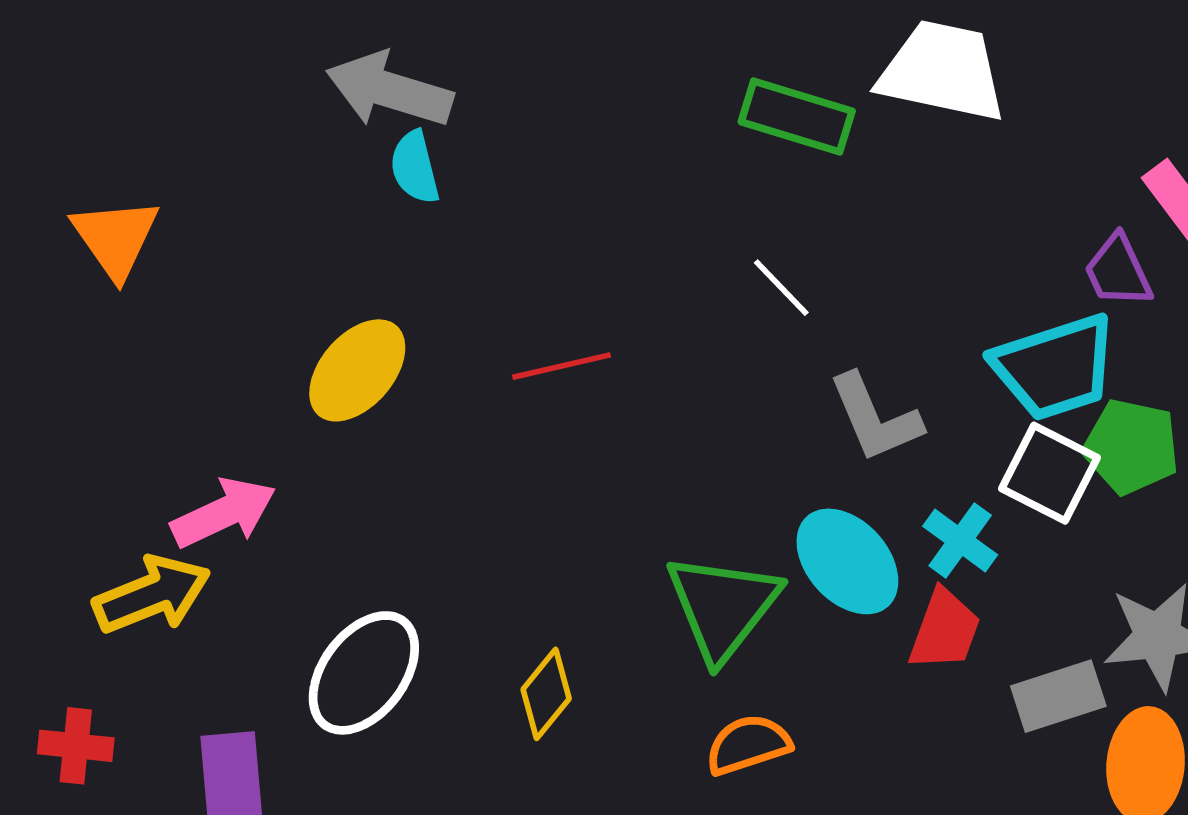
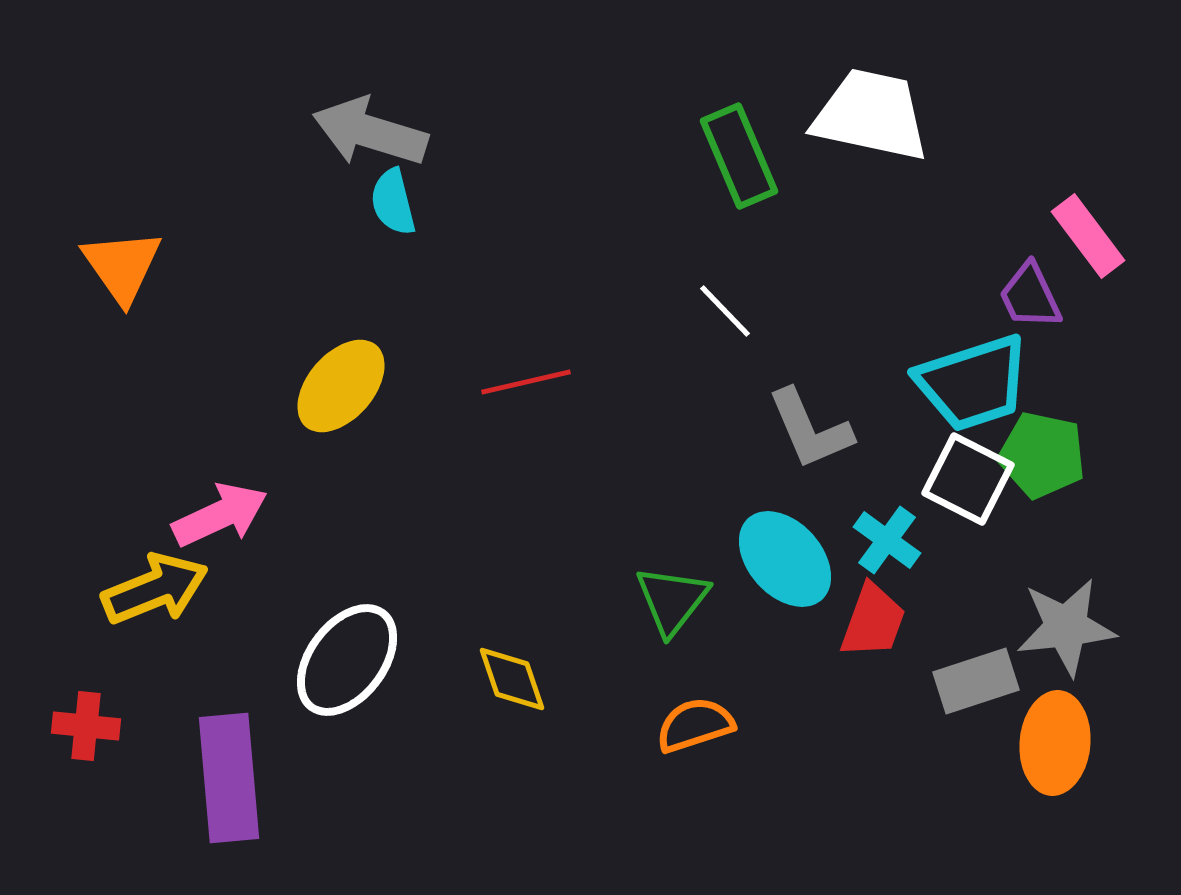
green rectangle: (797, 117) -> (739, 156), turned 50
green triangle: (723, 607) -> (672, 600), size x0.7
yellow diamond: (546, 694) -> (512, 679), turned -58

